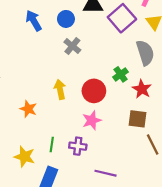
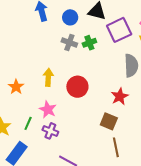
gray cross: (72, 46) -> (69, 42), turned -35
green cross: (121, 74) -> (89, 43), moved
pink star: (92, 120) -> (48, 109), moved, turned 30

